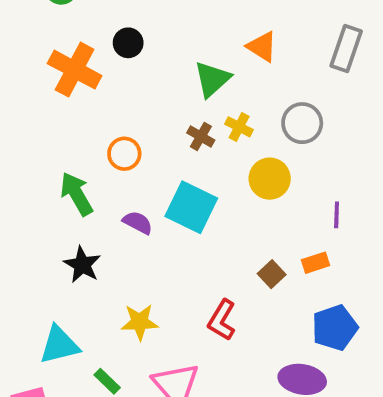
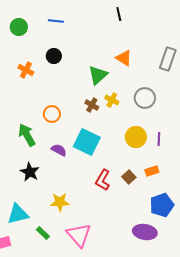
orange cross: (75, 70) -> (26, 70), size x0.6
yellow circle: (270, 179) -> (136, 137), moved
purple line: (337, 215) -> (159, 139), moved
red L-shape: (222, 320) -> (103, 180), moved

